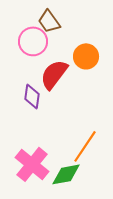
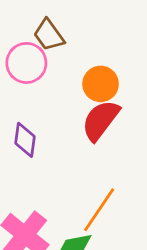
red semicircle: (54, 74) -> (101, 120), moved

